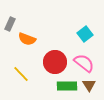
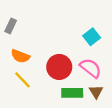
orange semicircle: (27, 39) -> (20, 56), moved

